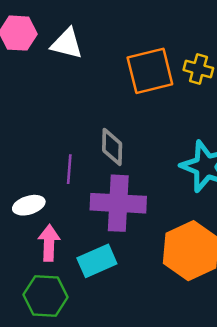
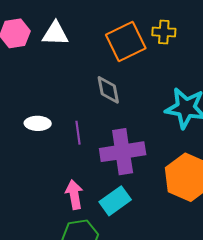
gray diamond: (112, 147) -> (108, 90), moved
white ellipse: (29, 205) -> (38, 123), moved, turned 30

